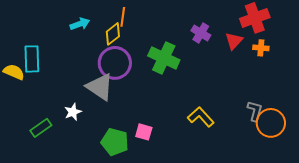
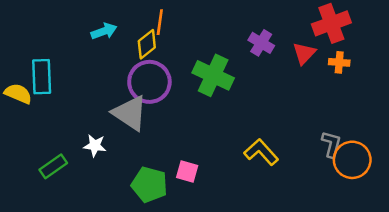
white star: (73, 112) -> (95, 146), turned 30

